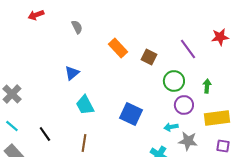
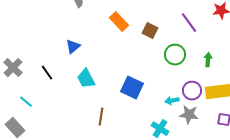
purple circle: (184, 105) -> (192, 91), moved
cyan line: (12, 126) -> (26, 102), moved
black line: (45, 134) -> (47, 73), moved
brown line: (84, 143) -> (101, 117), moved

